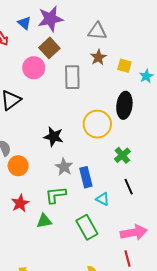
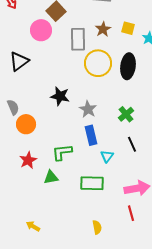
brown star: (98, 57) -> (103, 29), moved
yellow circle: (97, 124) -> (98, 63), moved
gray star: (64, 167) -> (88, 109), moved
cyan triangle: (103, 199) -> (107, 156), turned 40
green rectangle: (87, 227) -> (92, 183), turned -60

